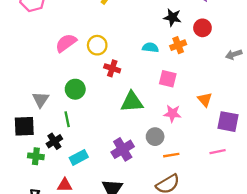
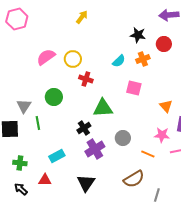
cyan semicircle: (150, 48) -> (119, 61), turned 128
pink star: (172, 113) -> (162, 135), moved
green line: (67, 119) -> (38, 123), moved
black cross: (54, 141) -> (84, 128), moved
orange line: (171, 155) -> (148, 154), moved, turned 32
green cross: (36, 156) -> (20, 163), moved

